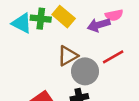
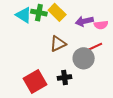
pink semicircle: (114, 15) -> (101, 25), moved
gray circle: (85, 71) -> (84, 58), moved

